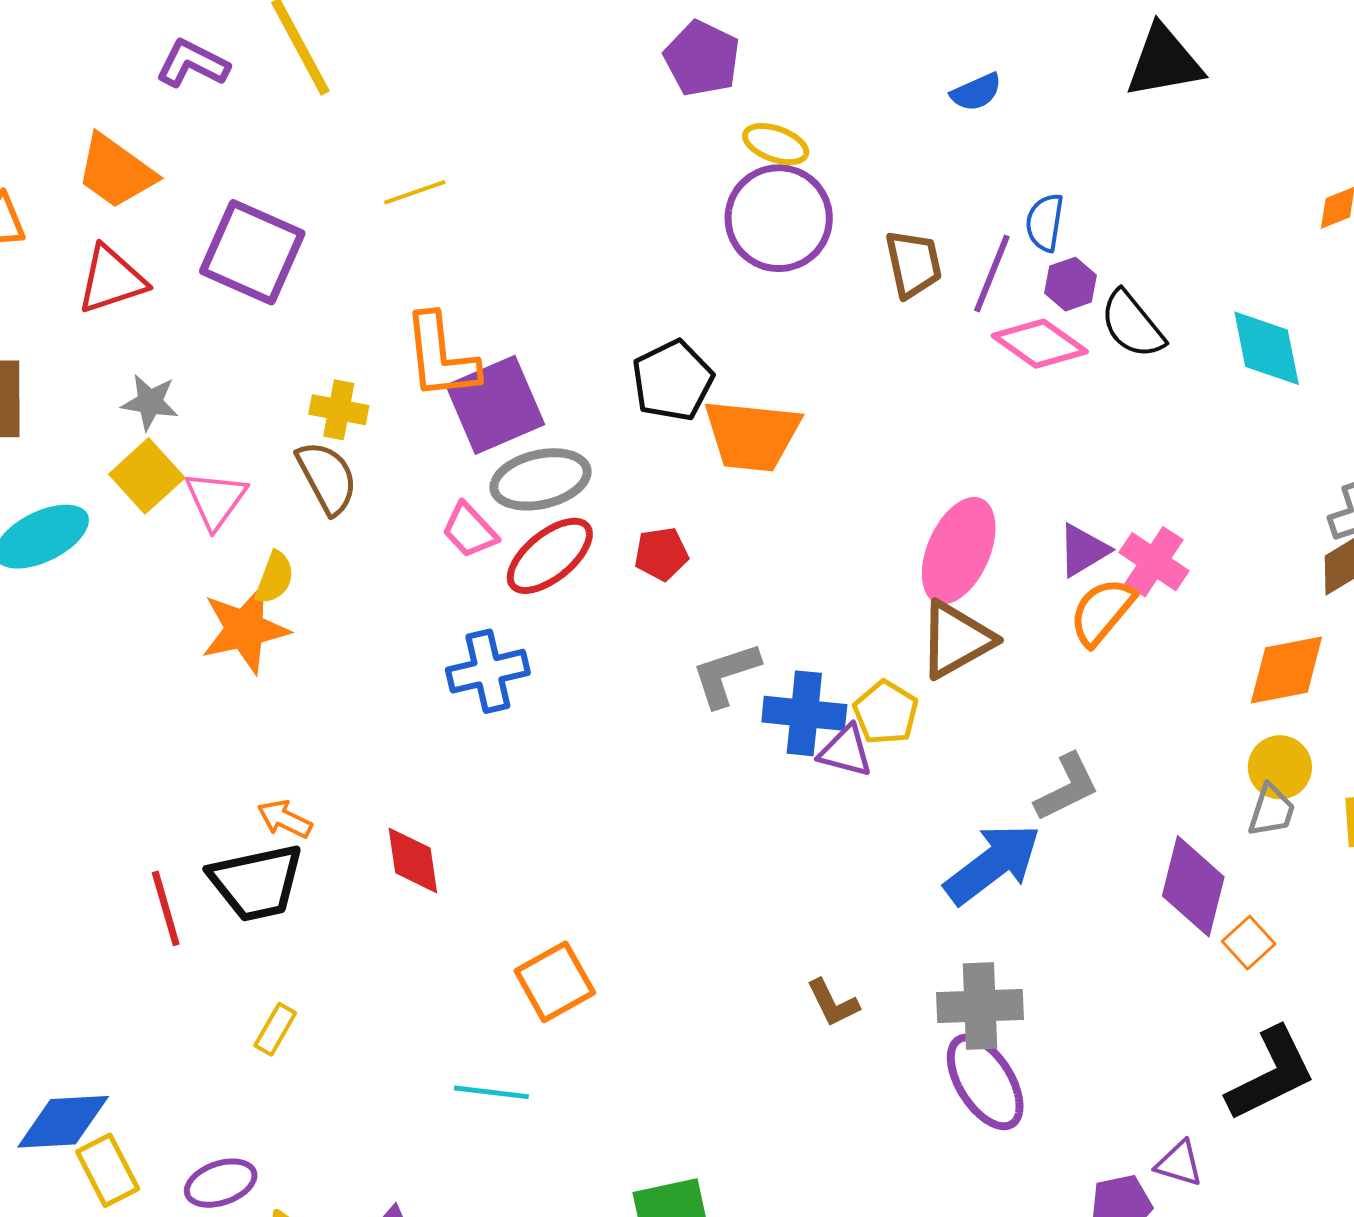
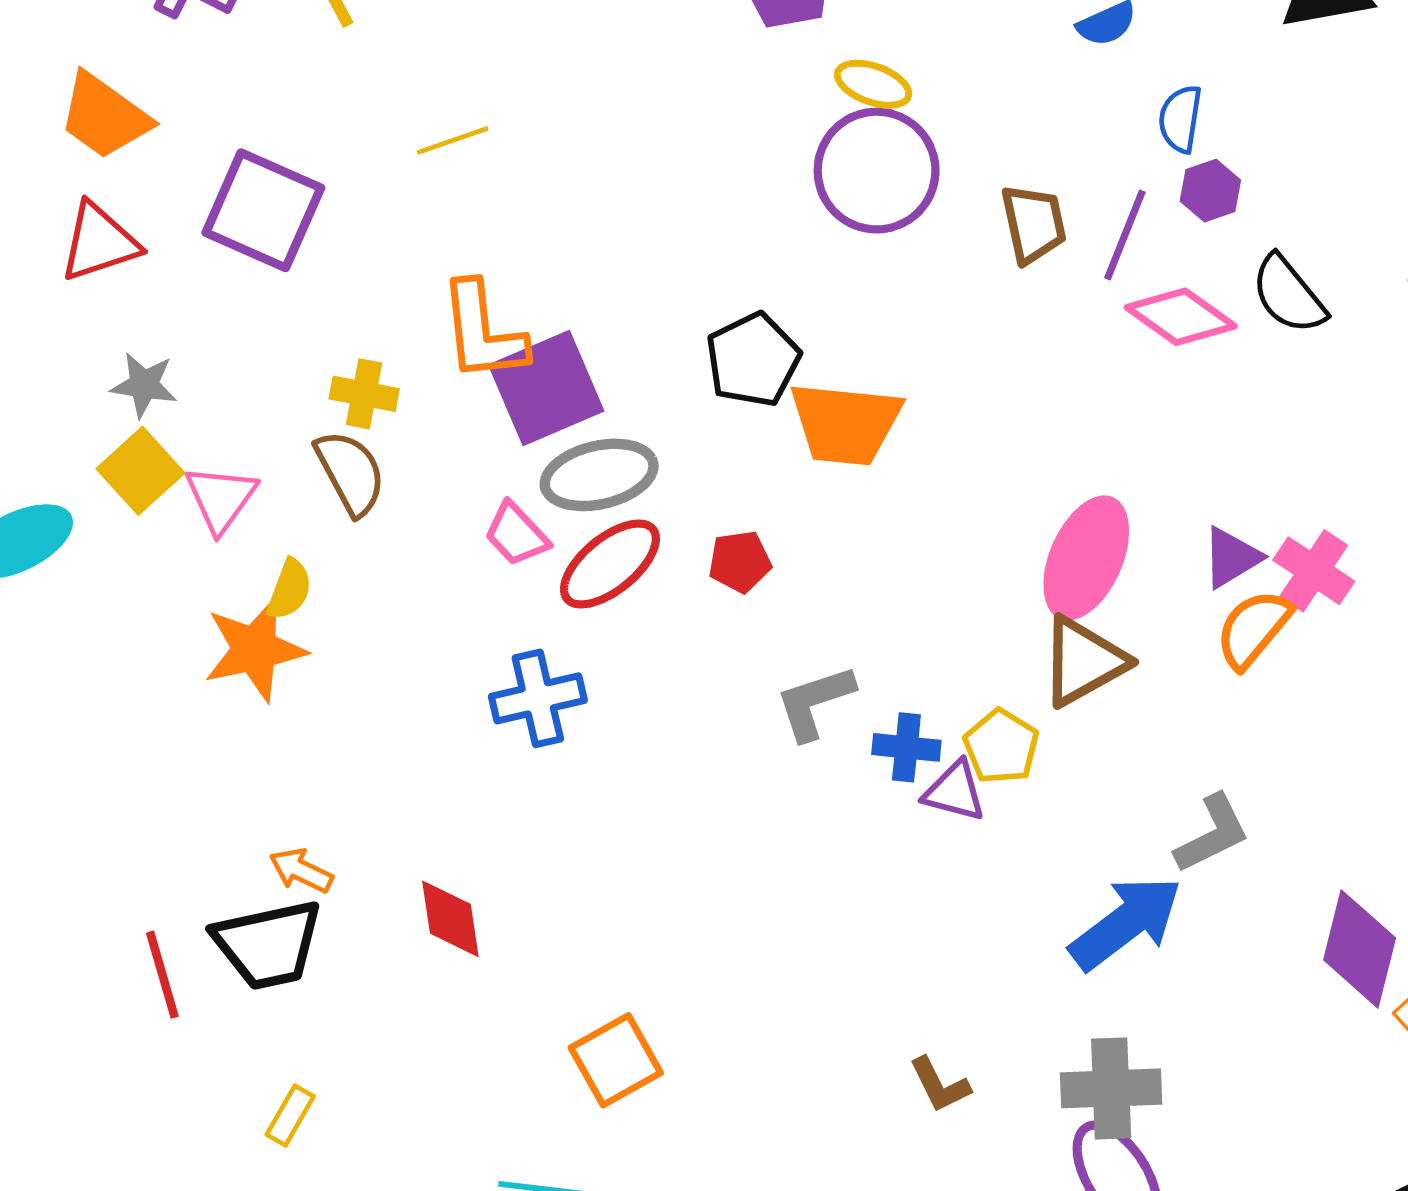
blue semicircle: (1045, 222) -> (1180, 119), moved
purple hexagon: (1071, 284) -> (1210, 191), moved
blue cross: (804, 713) -> (906, 747), size x0.7

